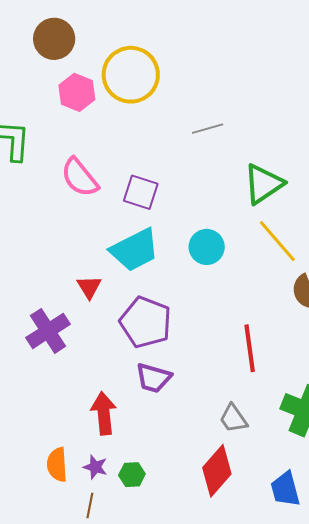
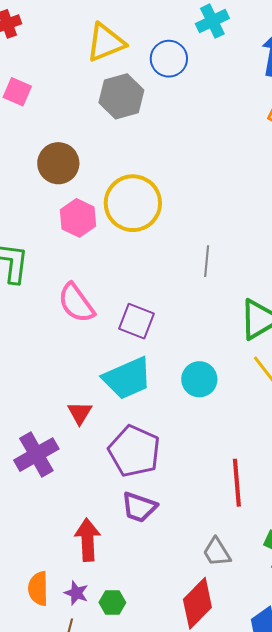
gray line: (208, 129) -> (207, 261), turned -72

